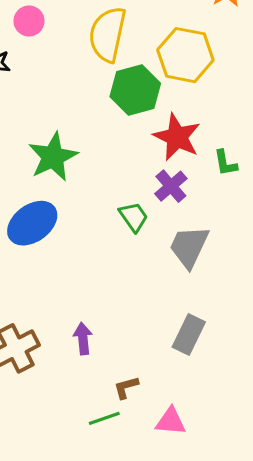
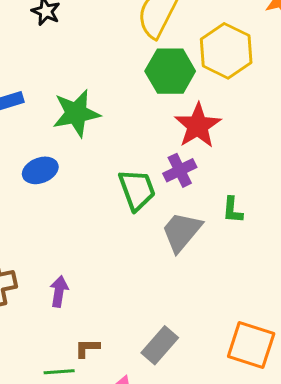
green L-shape: (225, 163) -> (233, 210), moved
green trapezoid: (134, 217) -> (137, 190), size x1.4
blue ellipse: (32, 223) -> (40, 170), size x0.7
gray rectangle: (189, 335) -> (160, 345), moved

